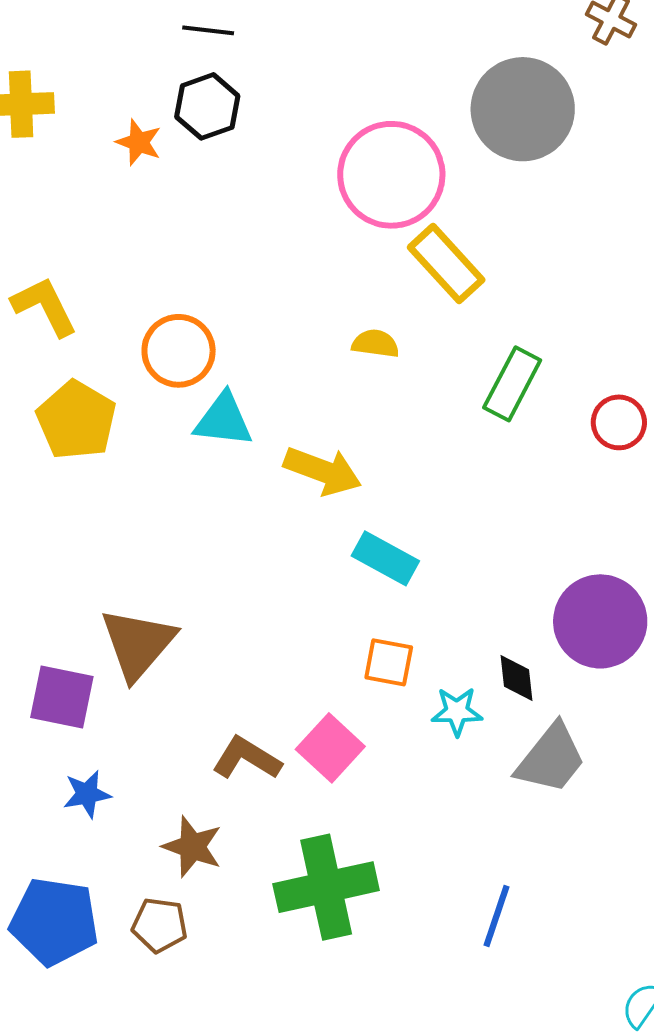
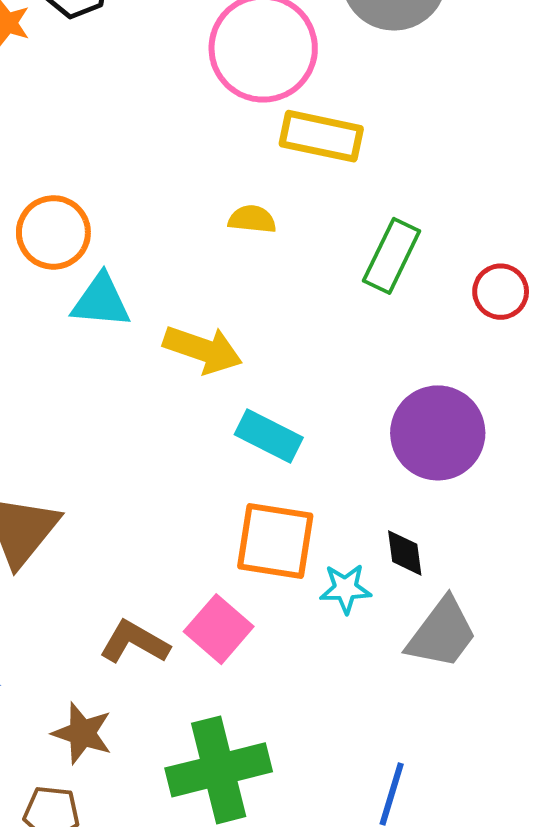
yellow rectangle: (446, 264) -> (321, 136), turned -34
purple circle: (600, 621) -> (438, 433), moved
orange square: (389, 662) -> (275, 541), size x1.6

